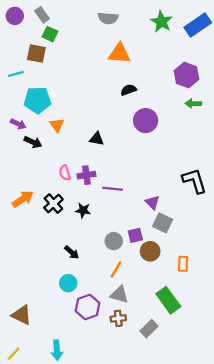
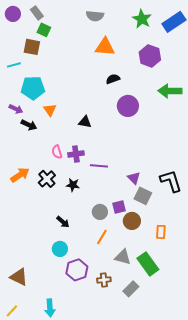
purple hexagon: (186, 75) -> (150, 56), moved
green arrow: (193, 103) -> (170, 91), size x1.6
black L-shape: (194, 181) -> (171, 181), moved
gray triangle: (119, 295) -> (123, 257), moved

